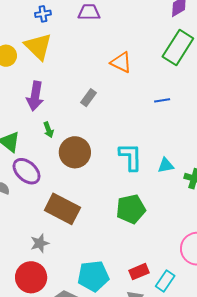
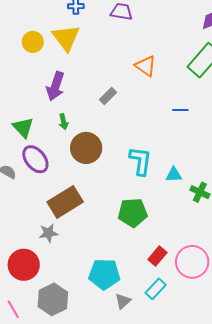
brown rectangle: (62, 209) -> (65, 202), turned -68
gray star: (40, 243) -> (48, 233), moved
red rectangle: (139, 272) -> (157, 256), moved, turned -36
cyan pentagon: (93, 276) -> (104, 274), moved

